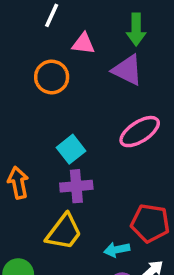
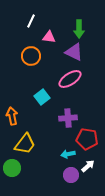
pink ellipse: (140, 132) -> (70, 79), moved
purple cross: (76, 186) -> (68, 118), moved
yellow trapezoid: (64, 232) -> (25, 144), moved

